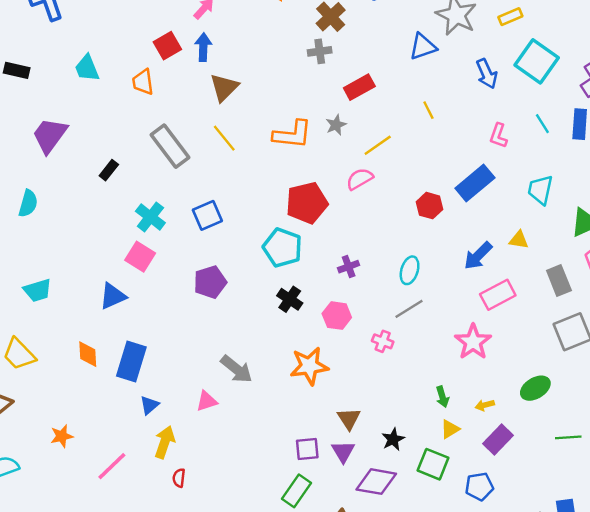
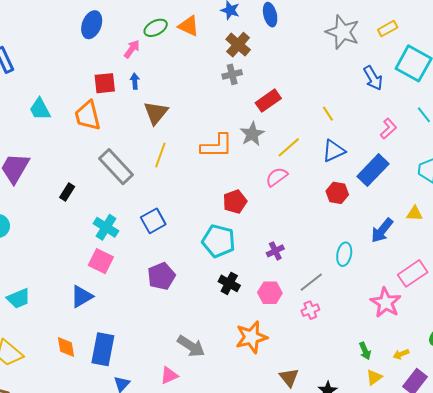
red square: (167, 46) -> (105, 83), turned 30
blue arrow: (203, 47) -> (135, 81), size x0.7
blue triangle: (423, 47) -> (334, 151), moved
orange trapezoid: (143, 82) -> (88, 116), size x1.4
gray star: (336, 125) -> (252, 134), size x1.4
pink L-shape: (498, 136) -> (388, 129), turned -145
yellow line: (224, 138) -> (160, 155), turned 65
red pentagon: (307, 203) -> (235, 202), size x0.7
cyan ellipse: (410, 270) -> (344, 254), moved
pink rectangle: (498, 295) -> (413, 273), moved
gray line: (409, 309) -> (311, 282), moved
pink cross: (383, 341) -> (310, 310), turned -36

